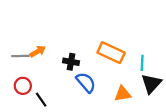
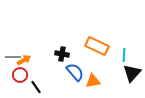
orange arrow: (38, 51) -> (24, 60), moved
gray line: (20, 56) -> (13, 57), moved
orange triangle: (123, 94) -> (93, 81), moved

